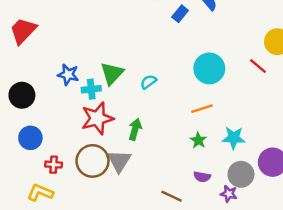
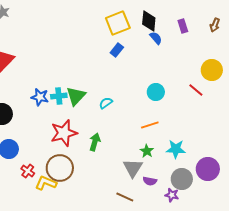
blue rectangle: (180, 14) -> (117, 50), moved
cyan circle: (209, 68) -> (156, 92), size x0.7
cyan cross: (91, 89) -> (59, 96), moved
gray triangle: (119, 161) -> (133, 168), moved
red cross: (54, 165) -> (28, 171), turned 32
yellow L-shape: (40, 193) -> (46, 183), moved

